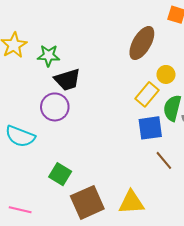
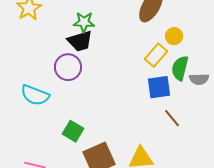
green star: (49, 56) -> (84, 22), moved

